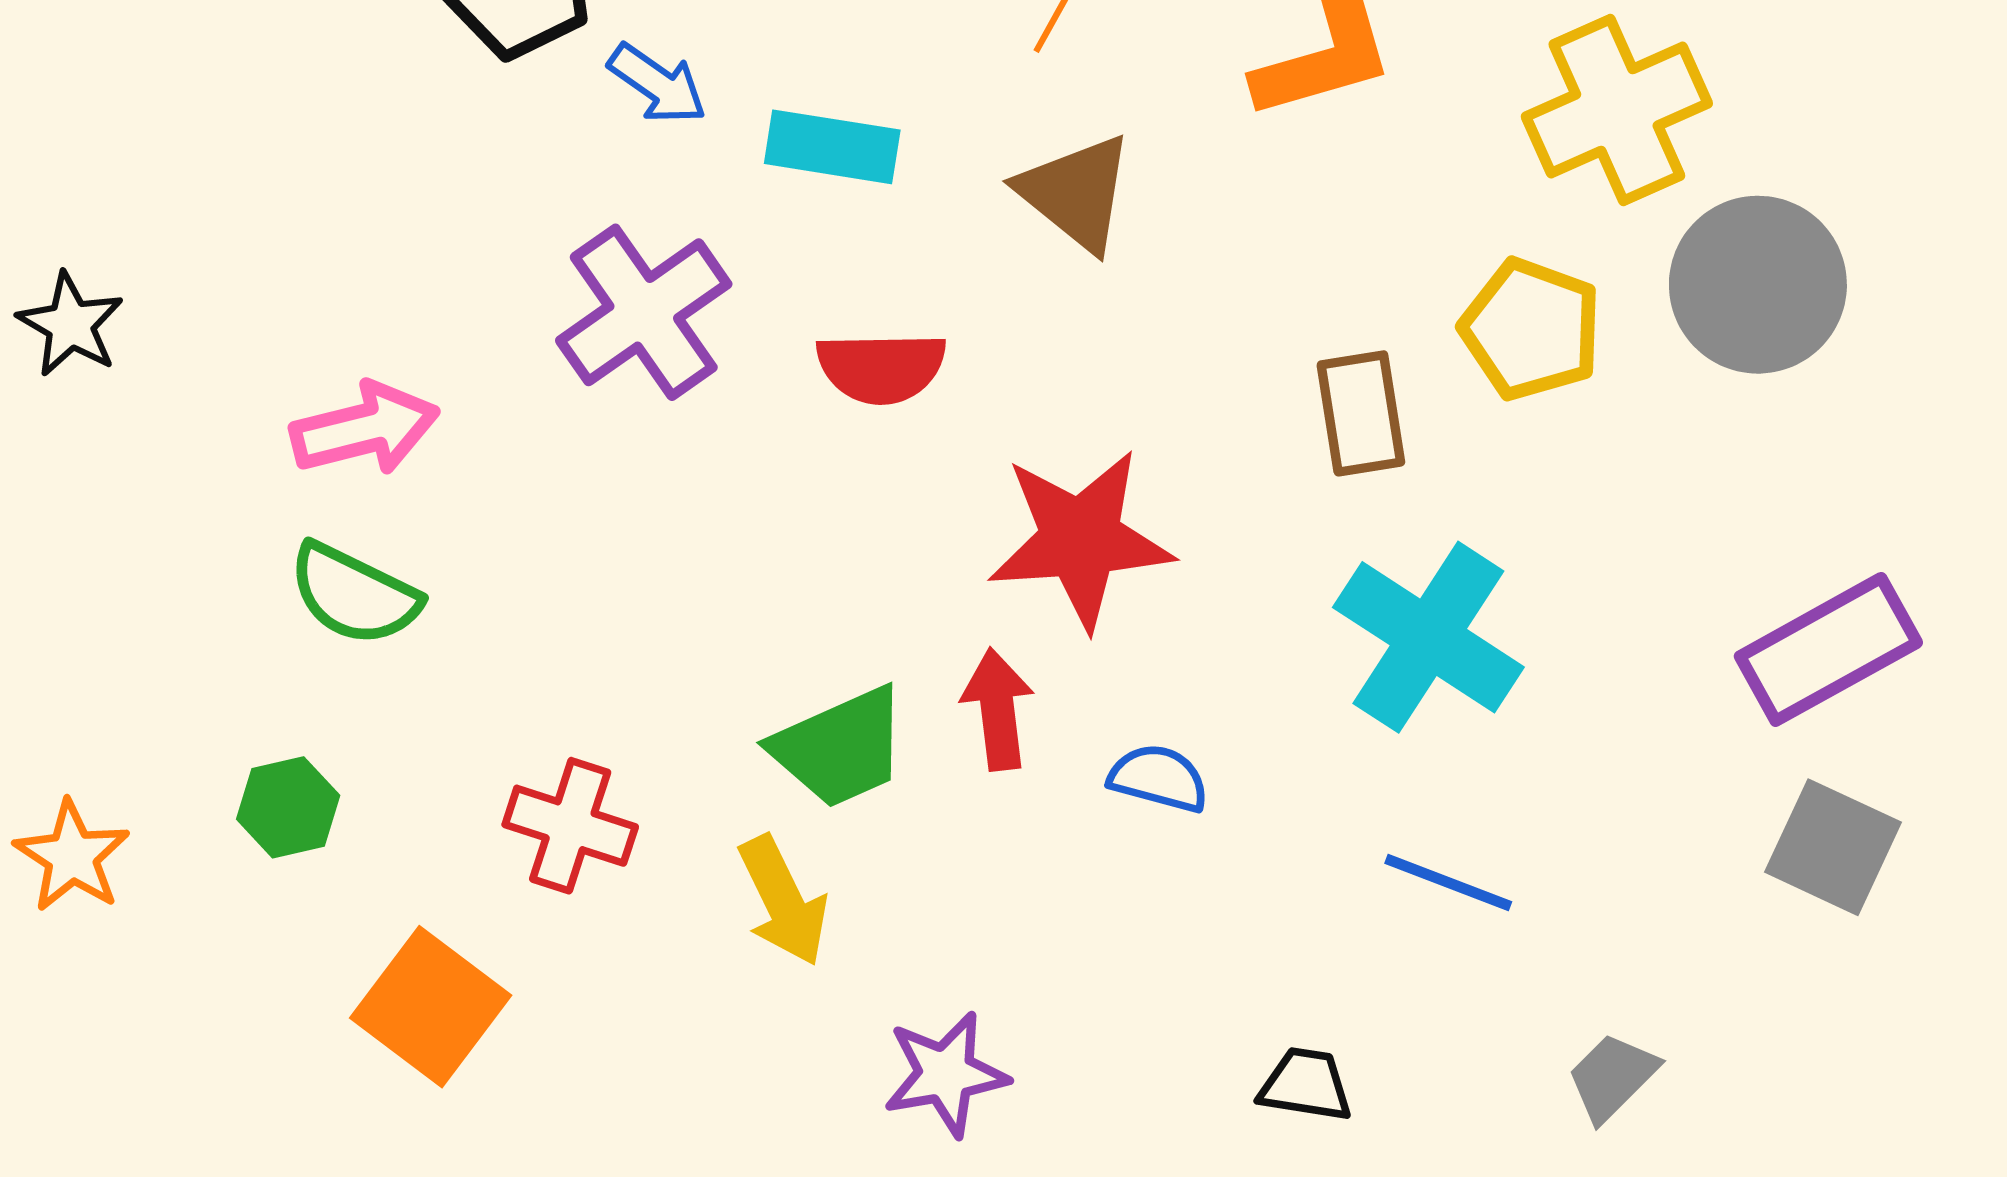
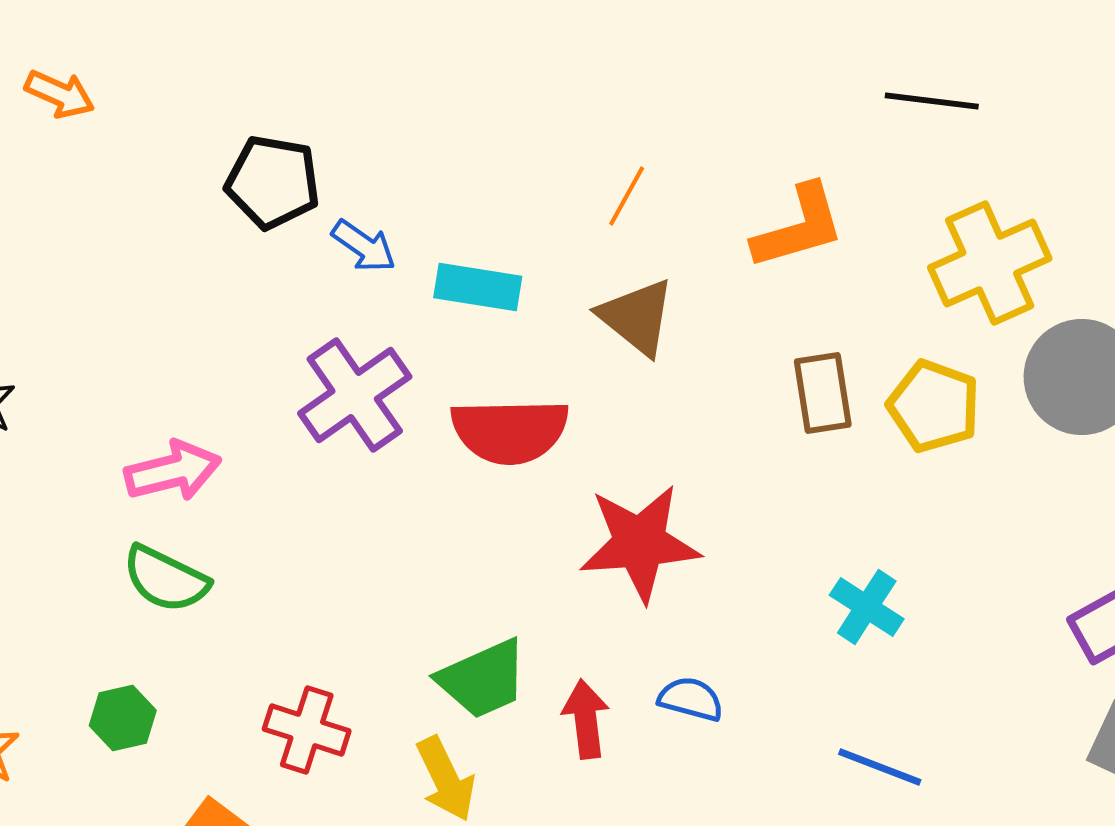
red semicircle: (881, 367) -> (510, 431), size x1.4
brown rectangle: (1361, 413) -> (823, 393), moved
cyan cross: (1428, 637) -> (867, 607), size x0.6
red arrow: (998, 709) -> (586, 719), moved

